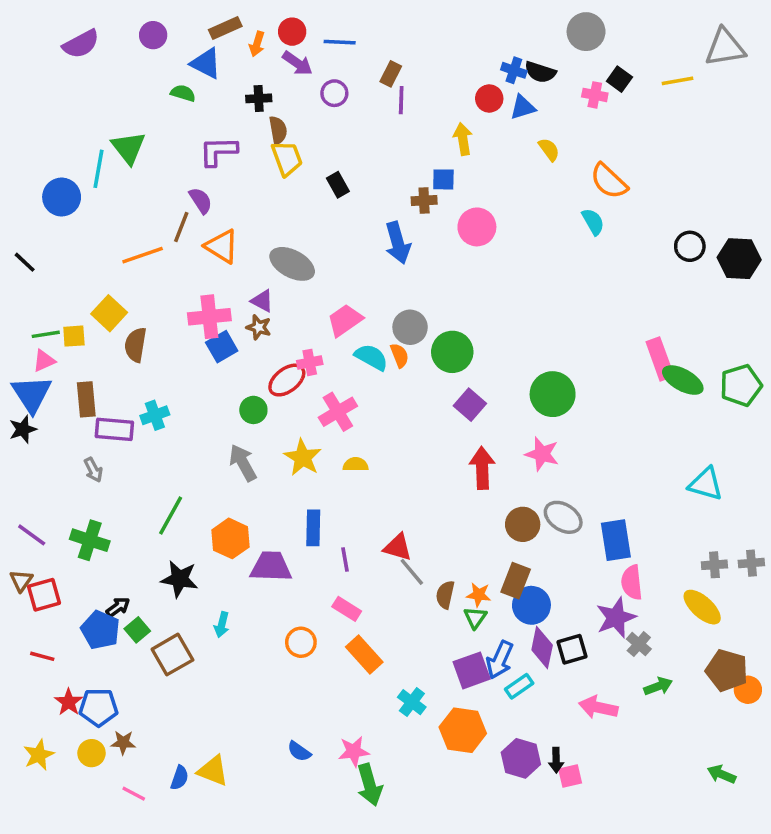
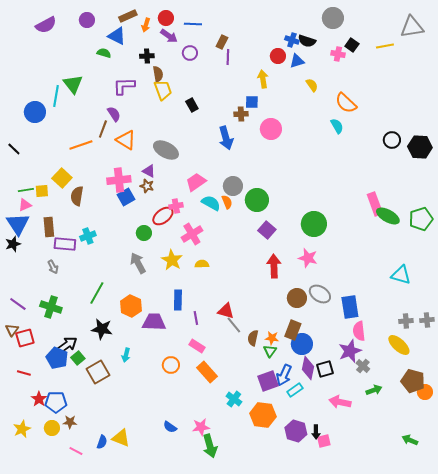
black arrow: (118, 607) -> (67, 345), size x1.5

